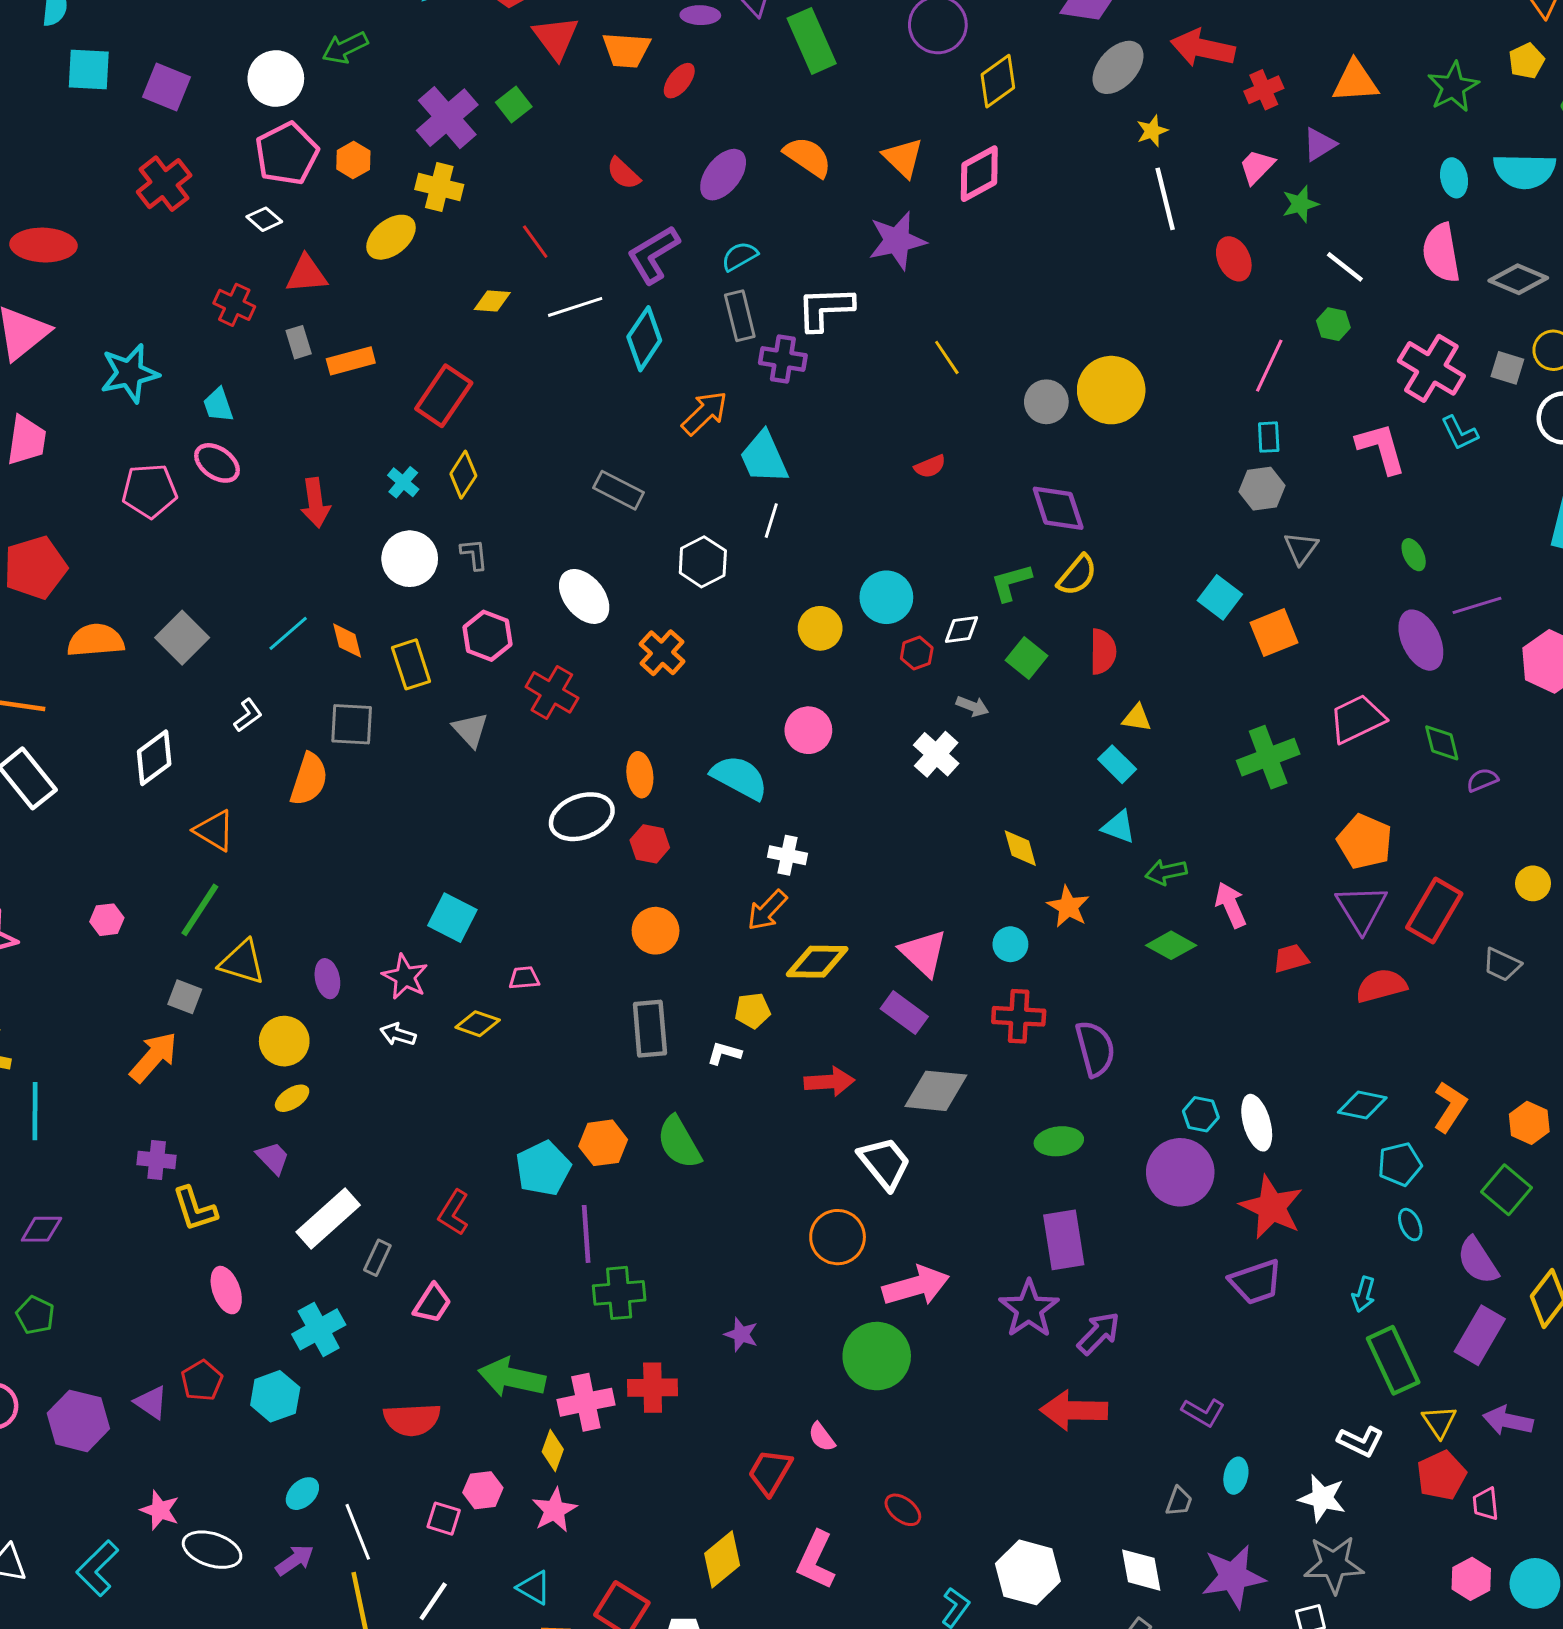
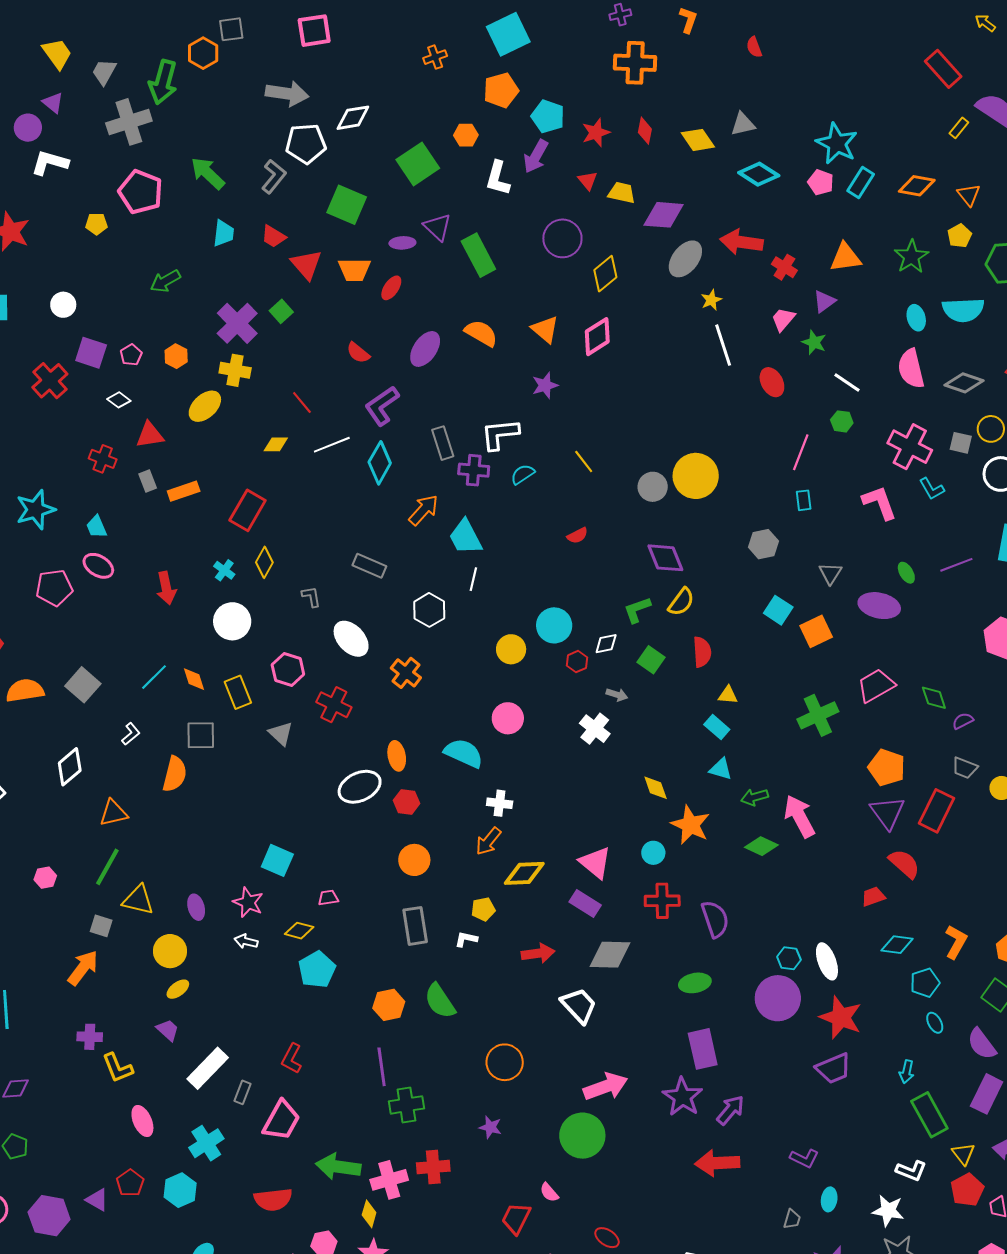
white circle: (276, 79) -> (63, 305), moved, size x0.7
purple square: (166, 87) -> (91, 353), moved
red cross: (1264, 90) -> (784, 267), turned -30
pink pentagon: (287, 154) -> (131, 355), size x0.5
green star: (1300, 204) -> (814, 342), turned -30
purple star: (897, 241) -> (545, 385), size x0.7
cyan semicircle: (740, 256) -> (523, 474), moved
gray hexagon: (1262, 489) -> (763, 544), moved
gray L-shape: (474, 554) -> (311, 597), moved
purple line: (1477, 605) -> (956, 565), moved
purple ellipse: (1421, 640) -> (879, 606), moved, turned -48
orange triangle: (214, 831) -> (113, 813), turned -40
pink arrow: (1231, 905) -> (799, 816), size x1.4
orange star: (1068, 907) -> (690, 825), size x1.4
red trapezoid: (1291, 958) -> (873, 897), moved
gray trapezoid: (1502, 965) -> (965, 768), moved
red semicircle: (1381, 986) -> (904, 864), turned 60
cyan pentagon: (543, 1168) -> (317, 970), moved
orange circle: (838, 1237) -> (505, 1062), moved
pink trapezoid: (432, 1303) -> (281, 1120), size x1.5

